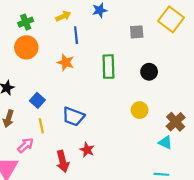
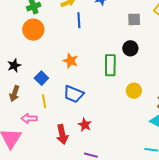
orange star: (66, 62) -> (71, 61), moved
green rectangle: (108, 67) -> (110, 65), moved
black circle: (149, 72) -> (130, 48), moved
pink arrow: (26, 145) -> (29, 118), turned -140

